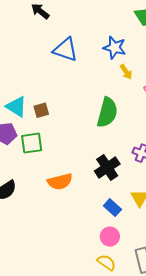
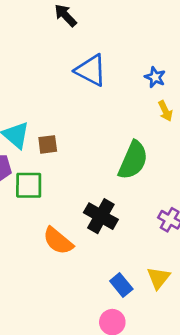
blue star: (115, 48) -> (155, 77), size x0.7
black cross: (107, 167) -> (101, 216), moved, turned -35
orange semicircle: (60, 182) -> (58, 241), turned 45

